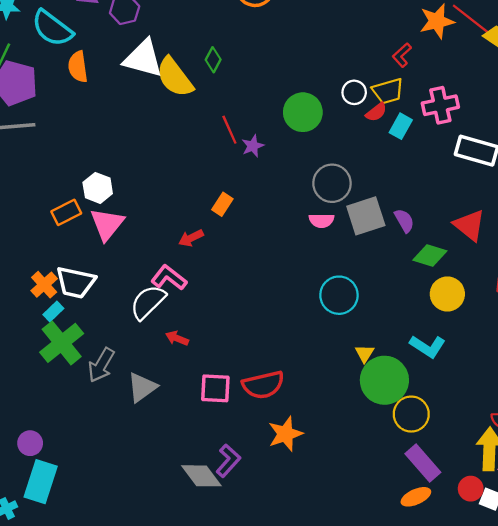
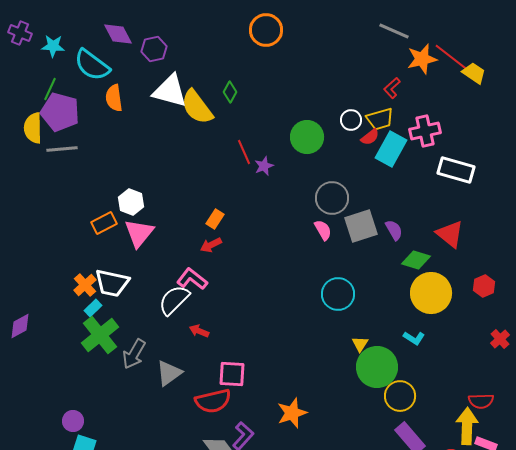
cyan rectangle: (401, 126) -> (391, 149), size x1.6
orange rectangle: (222, 204) -> (215, 219), moved
pink semicircle: (321, 221) -> (323, 230), turned -120
yellow circle: (447, 294) -> (431, 293), size x1.4
cyan L-shape: (428, 346) -> (414, 338), size x0.7
red semicircle: (263, 385) -> (213, 401), moved

